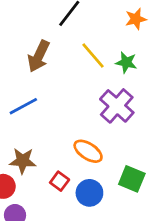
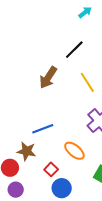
blue line: (23, 106) -> (43, 129), moved
blue circle: (89, 193) -> (62, 188), moved

